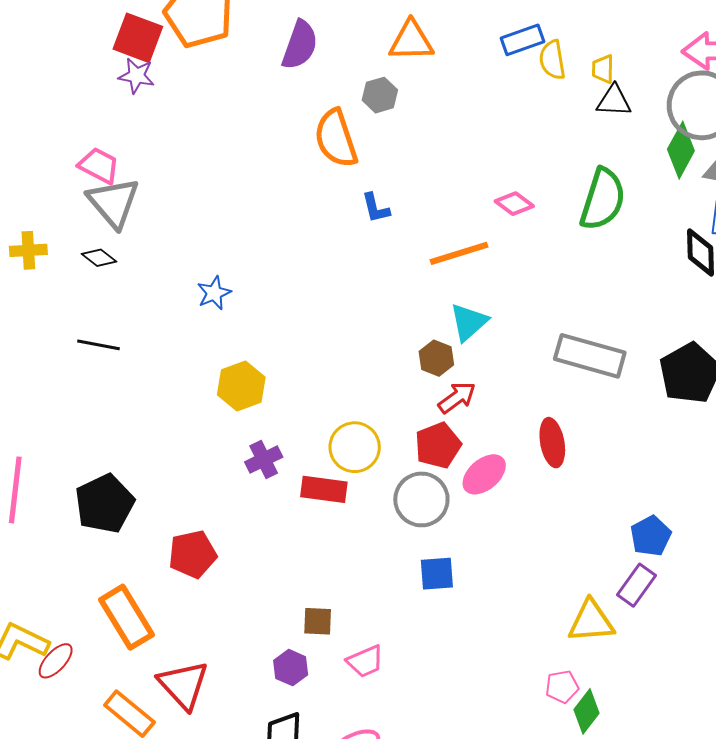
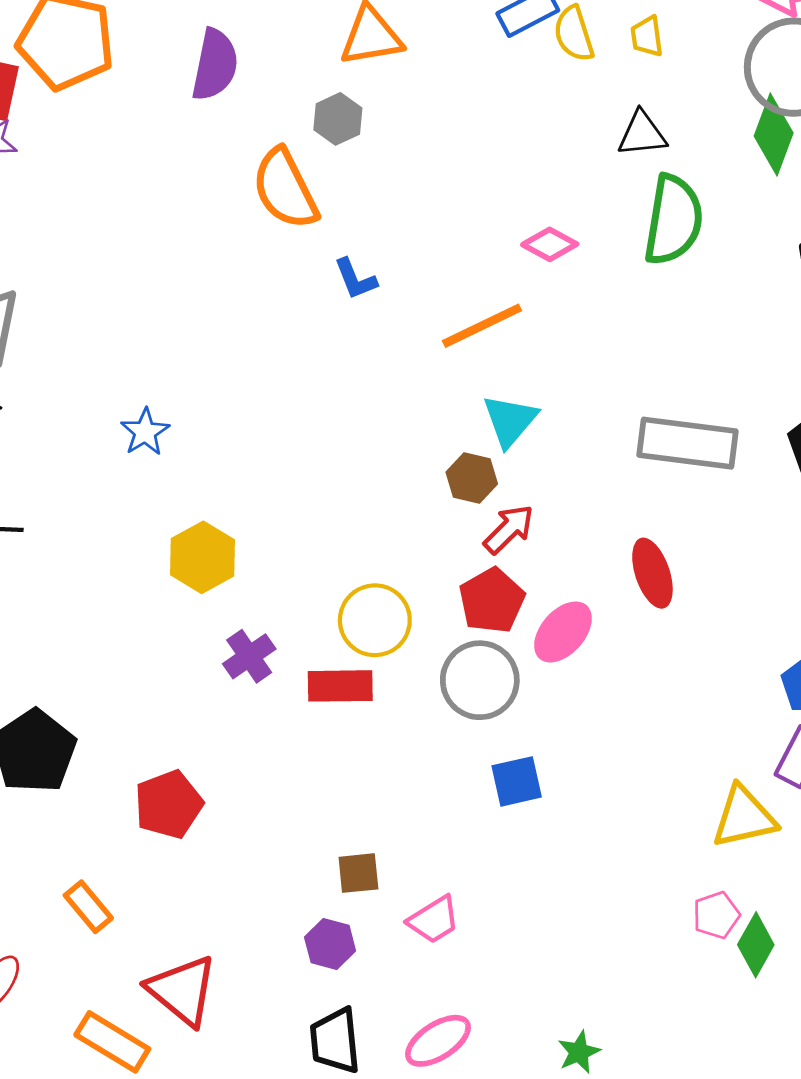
black triangle: (614, 101) -> (642, 134), moved
orange rectangle: (126, 617) -> (88, 907), size x0.6

